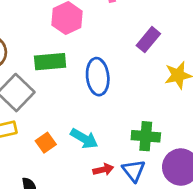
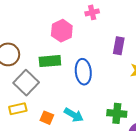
purple rectangle: (148, 40) -> (119, 46), turned -30
orange square: (46, 143) -> (47, 118), turned -32

